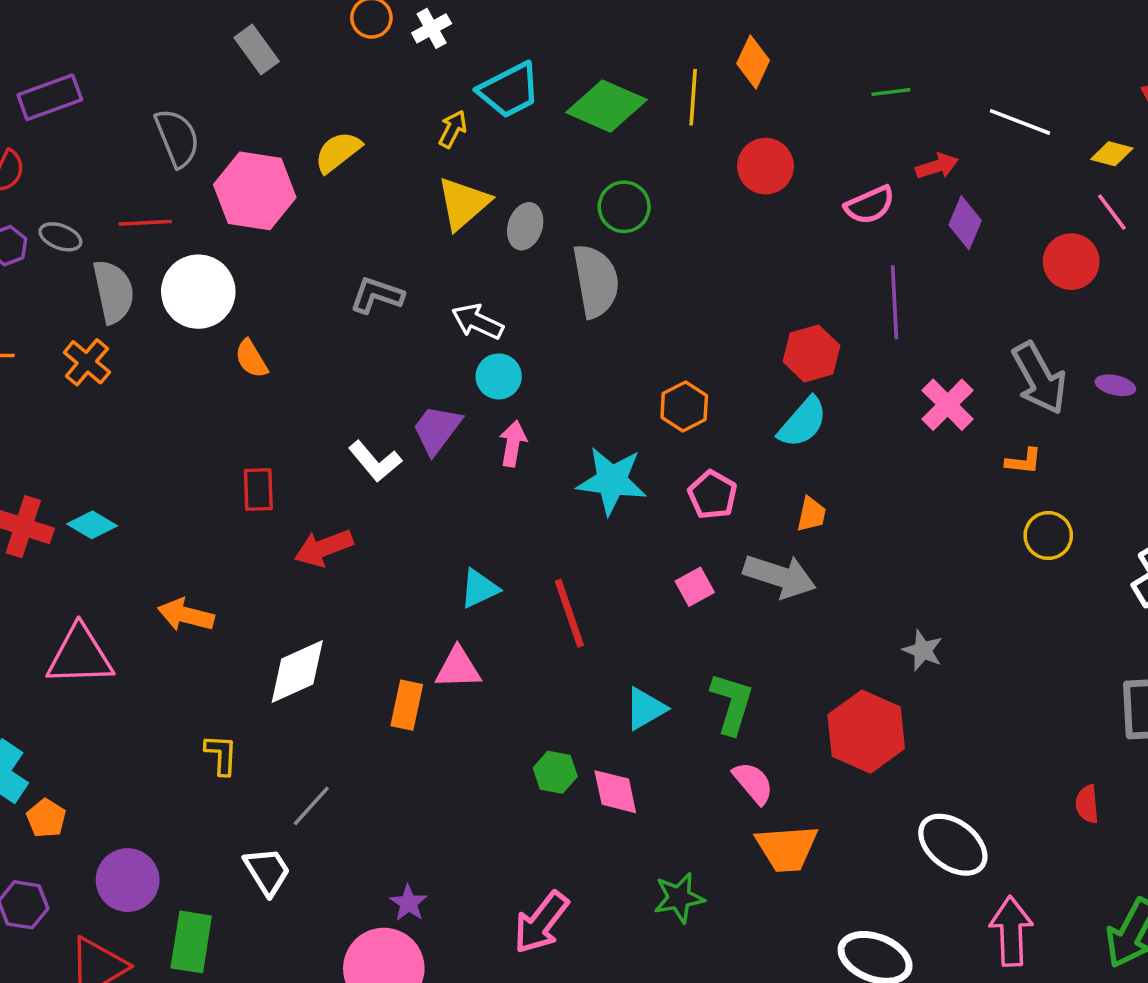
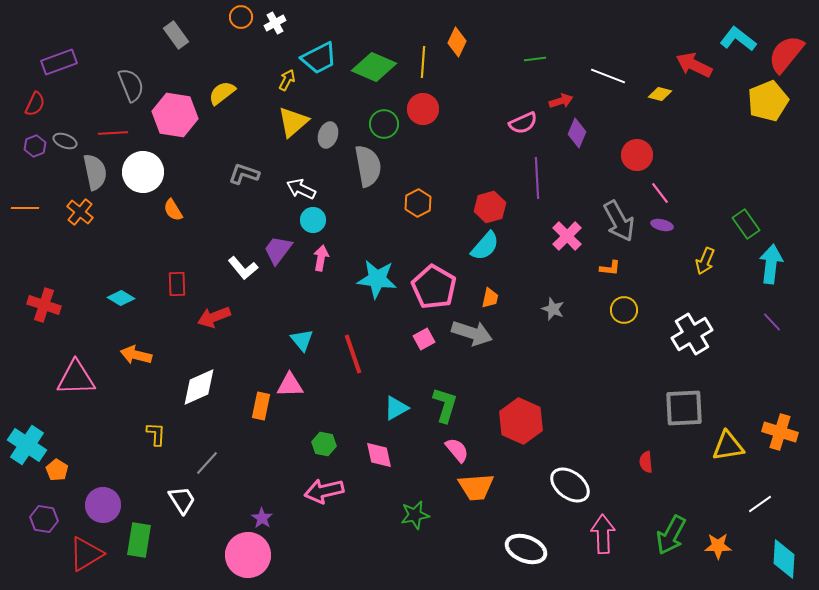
red circle: (766, 166) -> (423, 109), moved
pink line: (1112, 212) -> (660, 193), moved
orange hexagon: (684, 406) -> (418, 203), moved
pink pentagon: (712, 495) -> (434, 287), size x1.6
cyan diamond: (92, 525) -> (121, 298), moved
cyan triangle: (479, 588) -> (302, 340), turned -45
gray star: (923, 650) -> (553, 309), moved
green hexagon: (555, 772) -> (324, 444), moved
pink arrow: (541, 922) -> (324, 491), moved, turned 39

